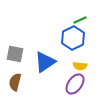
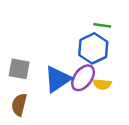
green line: (80, 20) -> (102, 25), turned 32
purple ellipse: (75, 84) -> (83, 78), moved

